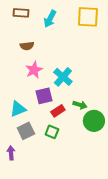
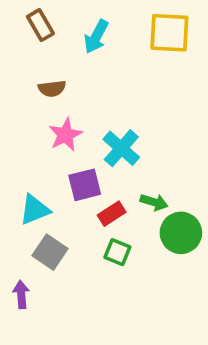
brown rectangle: (21, 13) -> (40, 25), turned 56
gray square: (26, 131) -> (50, 252), turned -30
green square: (52, 132) -> (117, 252), moved

